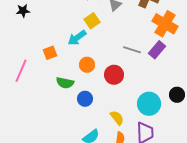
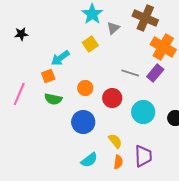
cyan arrow: (77, 38) -> (60, 58), moved
green semicircle: (65, 83) -> (53, 99), moved
blue circle: (85, 99) -> (83, 122), size x1.5
cyan circle: (149, 104) -> (143, 112), moved

